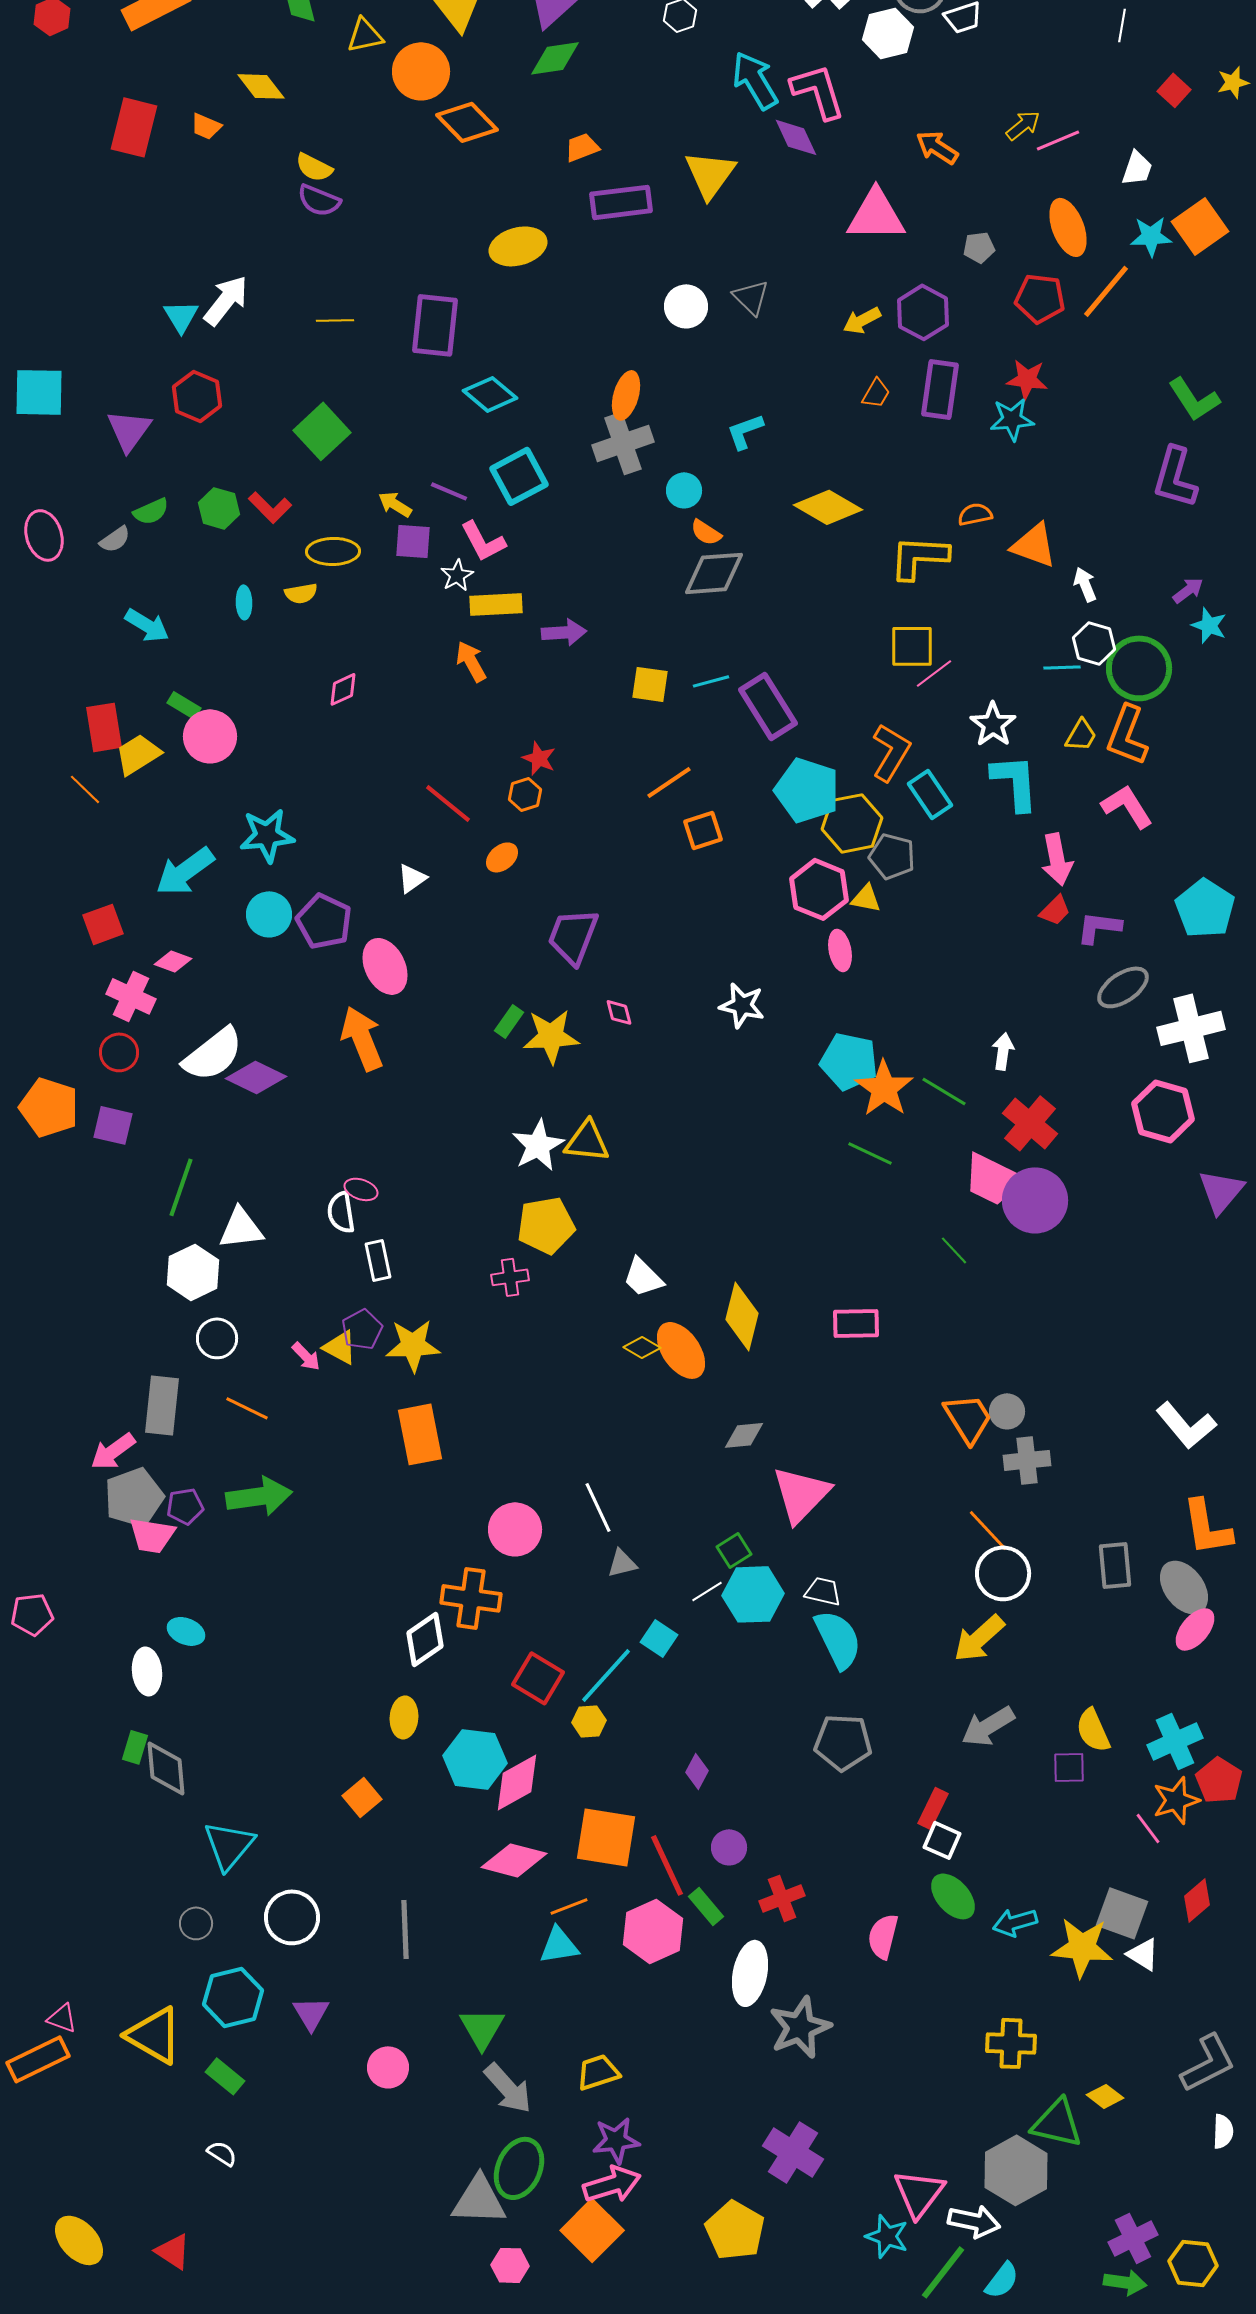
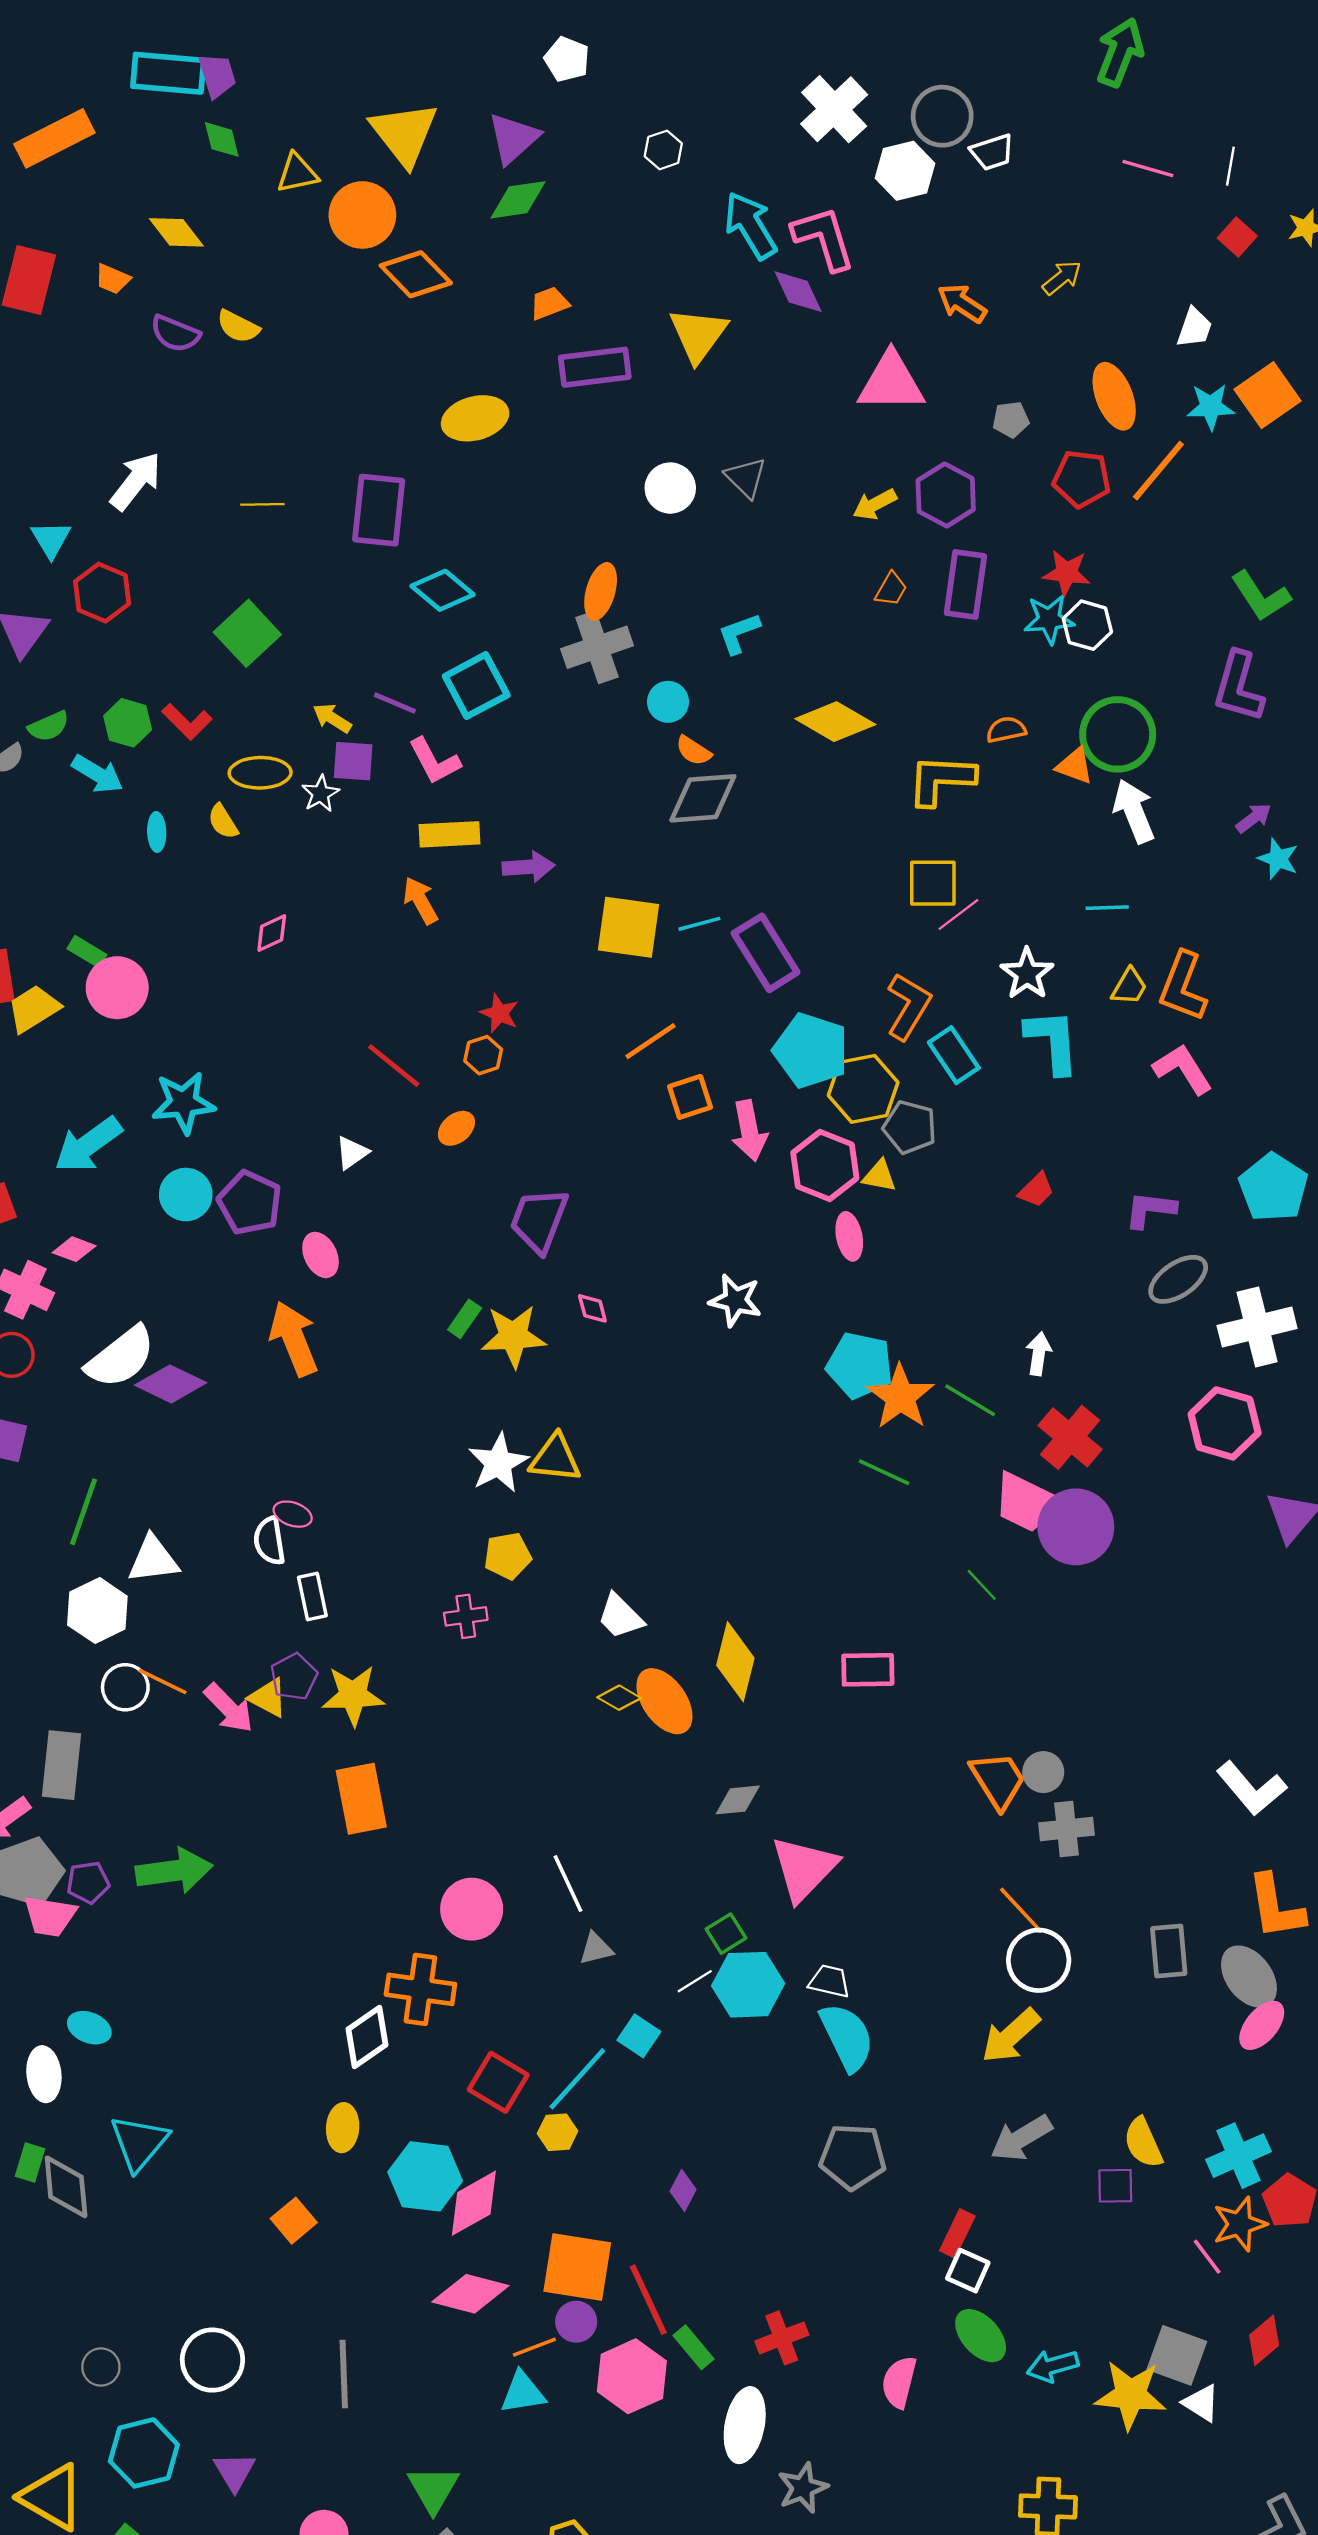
white line: (1122, 25) -> (1230, 166), moved
pink line: (1058, 140) -> (1148, 168), moved, turned 39
purple semicircle: (319, 200) -> (175, 333), moved
cyan triangle: (181, 316) -> (51, 539), moved
orange triangle: (1034, 545) -> (1075, 766), size x0.7
white star: (457, 575) -> (321, 794), moved
white arrow: (1085, 584) -> (1134, 811), size x1.6
yellow semicircle: (301, 593) -> (223, 822), turned 68
cyan arrow: (147, 625) -> (97, 774), moved
white hexagon: (1094, 643) -> (1087, 625), moved
green circle: (1139, 668) -> (1118, 734), moved
yellow square: (650, 684) -> (628, 927), size x1.5
pink arrow: (1057, 859) -> (749, 1131), moved
red trapezoid: (1055, 910) -> (1036, 1190), moved
pink ellipse: (385, 966) -> (321, 1255), size x0.7
yellow pentagon: (546, 1225) -> (508, 1556), size x0.7
pink arrow: (306, 1356) -> (229, 1708), size x1.5
orange line: (247, 1408) -> (162, 1681), moved
cyan triangle: (229, 1845) -> (139, 2143), moved
purple circle: (729, 1847) -> (576, 2322), moved
gray star: (800, 2027) -> (803, 2488), size x0.7

